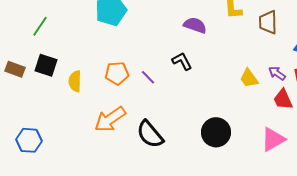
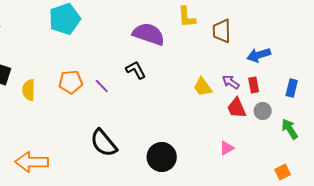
purple semicircle: (195, 25) -> (149, 34), size x1.4
orange arrow: (110, 119) -> (32, 162), moved, turned 36
black circle: (216, 132) -> (162, 157), moved
pink triangle: (273, 139) -> (227, 148), size x0.6

